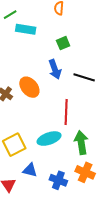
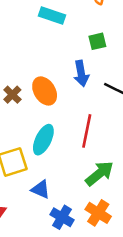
cyan ellipse: (49, 139) -> (43, 140), moved, turned -55
green arrow: (81, 143) -> (100, 173), turned 50
blue triangle: (30, 170) -> (41, 189), moved

